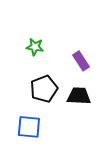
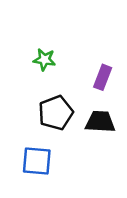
purple rectangle: (81, 61) -> (103, 77), turned 54

